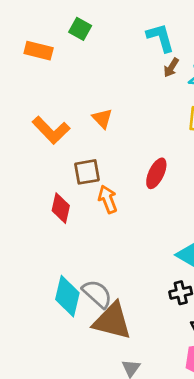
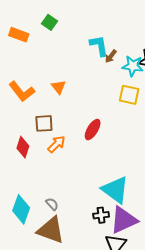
cyan L-shape: (161, 38) -> (99, 46), moved
orange arrow: (108, 199) -> (56, 144), turned 60
gray semicircle: (97, 294) -> (52, 204), moved, size x0.6

